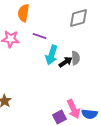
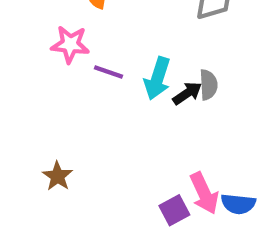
purple line: (40, 36) -> (108, 72), moved

